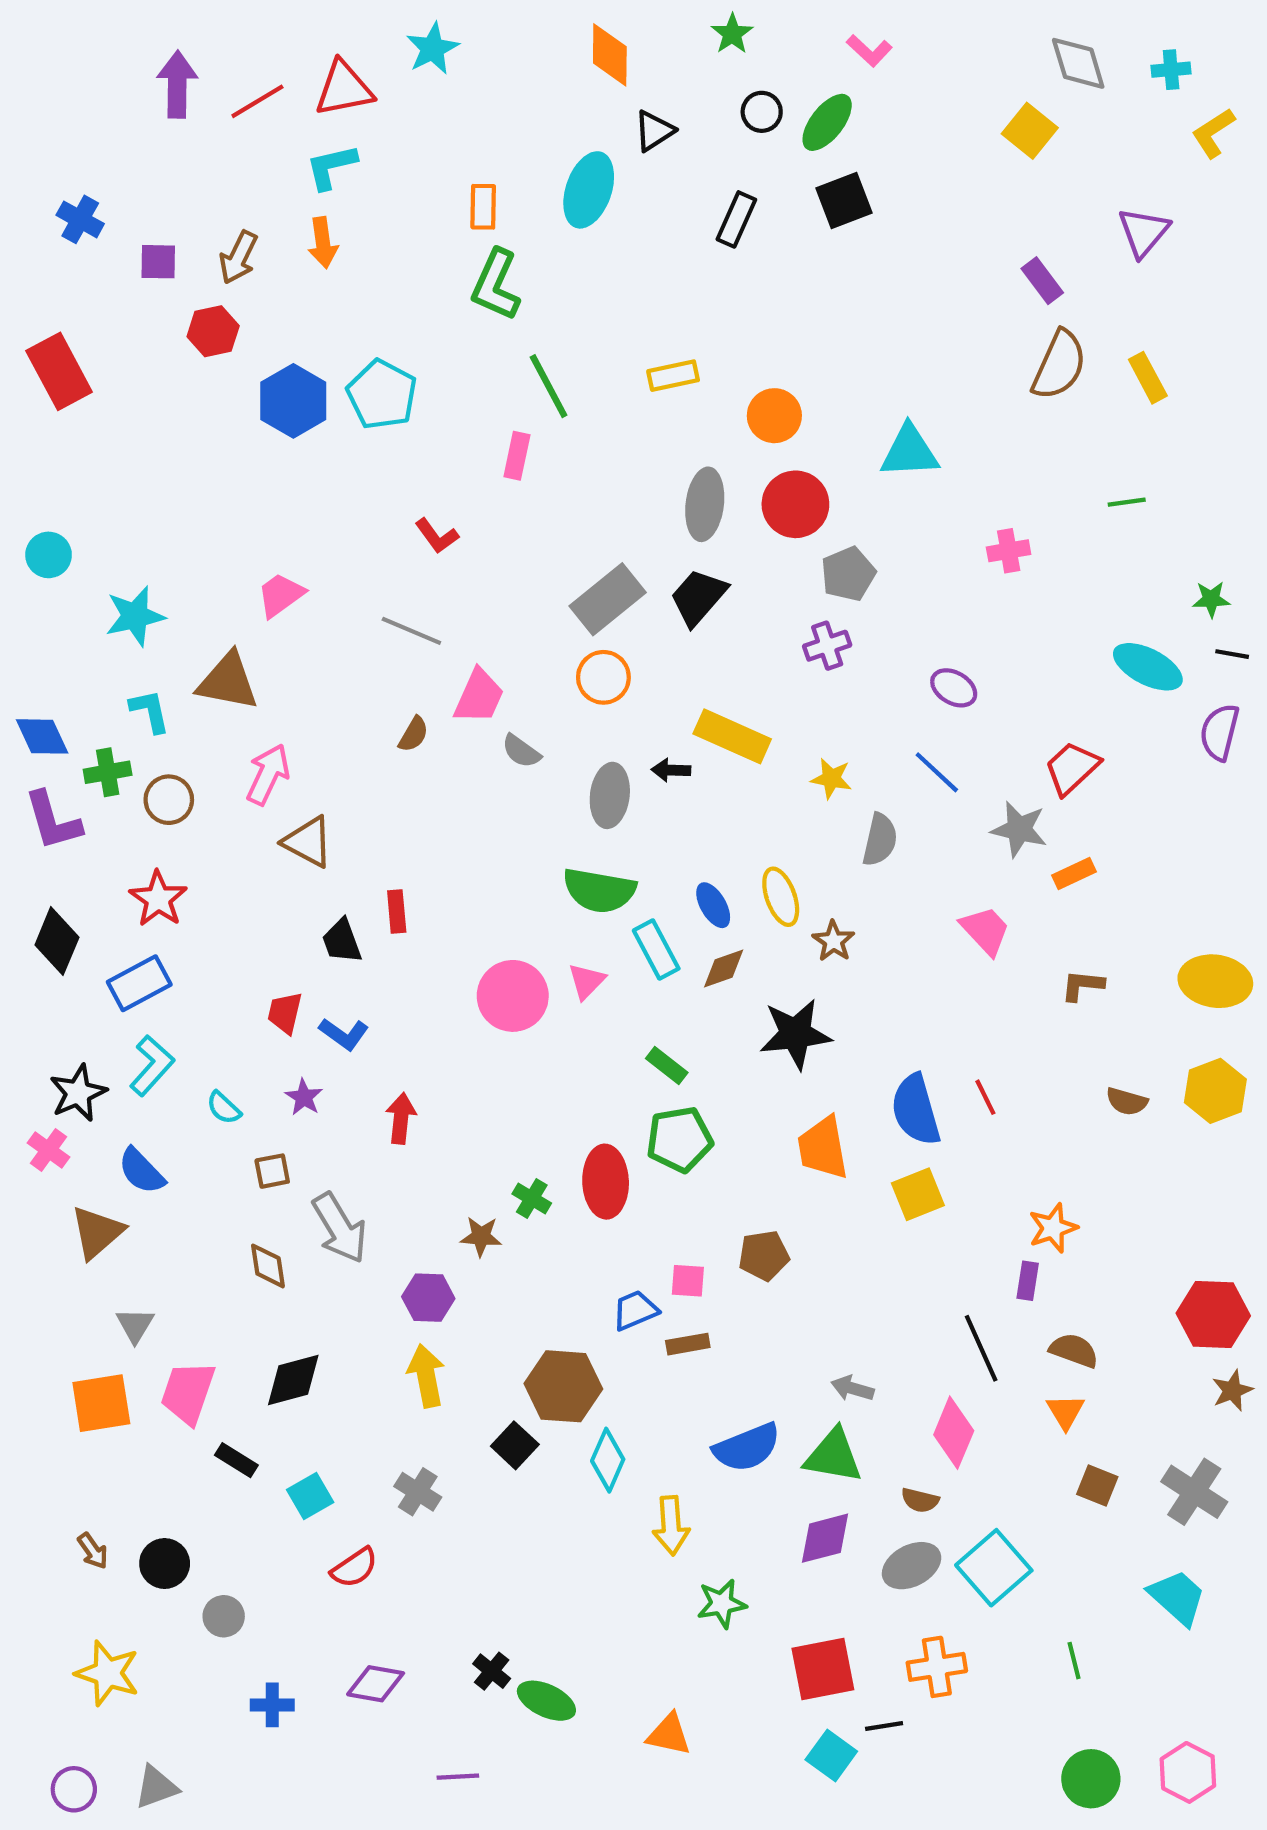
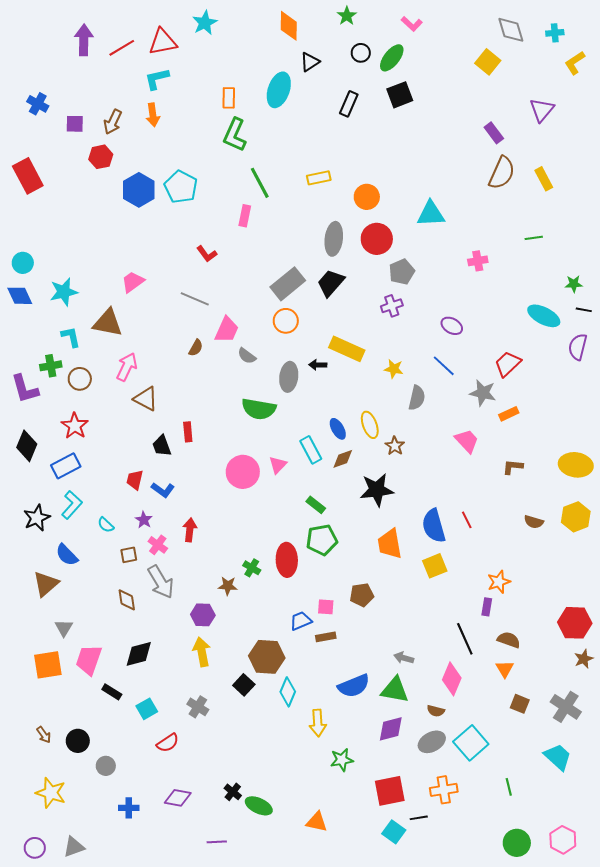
blue diamond: (42, 736) -> (20, 296), moved
green semicircle: (599, 890) -> (259, 409), moved
pink cross: (49, 1150) -> (158, 545), moved

